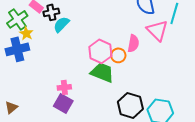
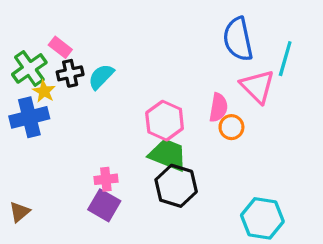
black cross: (51, 12) -> (70, 73), moved
orange circle: (118, 55) -> (231, 127), moved
black hexagon: (130, 105) -> (176, 186), moved

